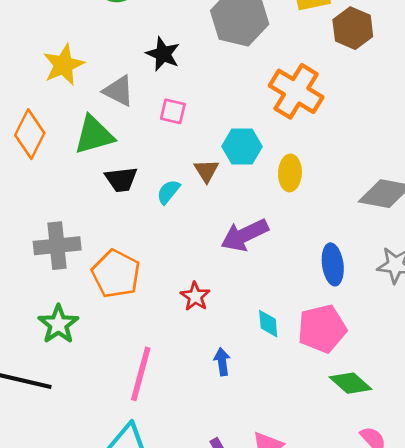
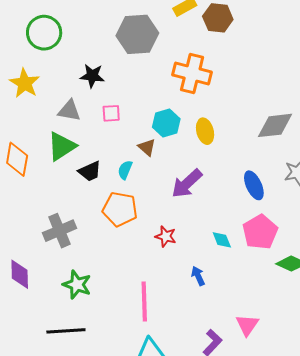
yellow star: (64, 65) -> (25, 83), moved
orange pentagon: (116, 274) -> (120, 209), moved

